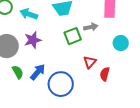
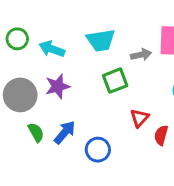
gray arrow: (91, 27) -> (141, 55), moved
blue circle: (61, 84) -> (98, 150), size x0.7

